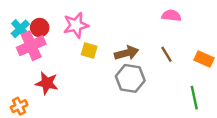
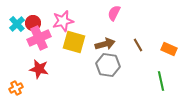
pink semicircle: (171, 15) -> (114, 13), moved, turned -70
pink cross: (31, 46) -> (39, 38), moved
yellow square: (89, 51) -> (74, 42), size x1.6

